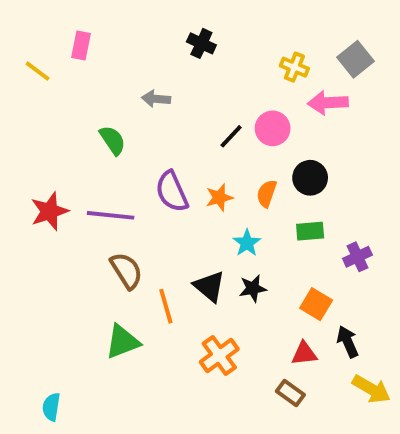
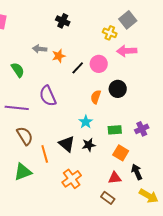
gray square: (356, 59) -> (128, 20), moved
orange star: (219, 198) -> (59, 56), moved
green rectangle: (310, 231) -> (115, 130), moved

